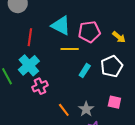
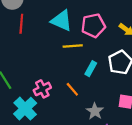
red line: (30, 37) -> (21, 24), moved
cyan cross: (29, 65) -> (25, 109), moved
orange line: (64, 110) -> (72, 89), moved

